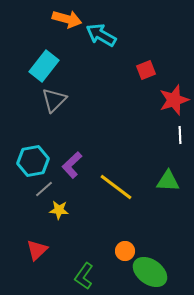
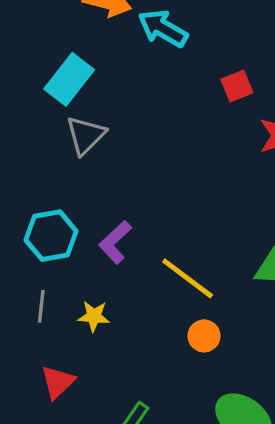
gray line: (44, 189) -> (41, 306), moved, turned -42
orange circle: (125, 251) -> (204, 336), moved

